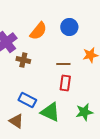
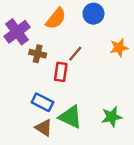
brown line: (63, 64) -> (75, 54), moved, turned -48
red rectangle: (65, 83) -> (61, 72), moved
brown triangle: (16, 121) -> (44, 128), moved

